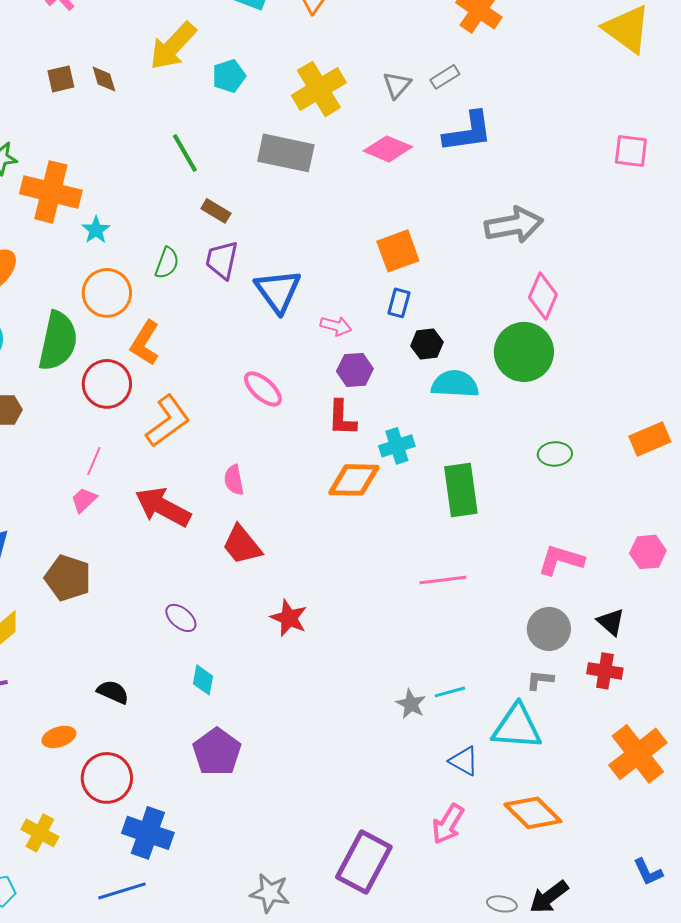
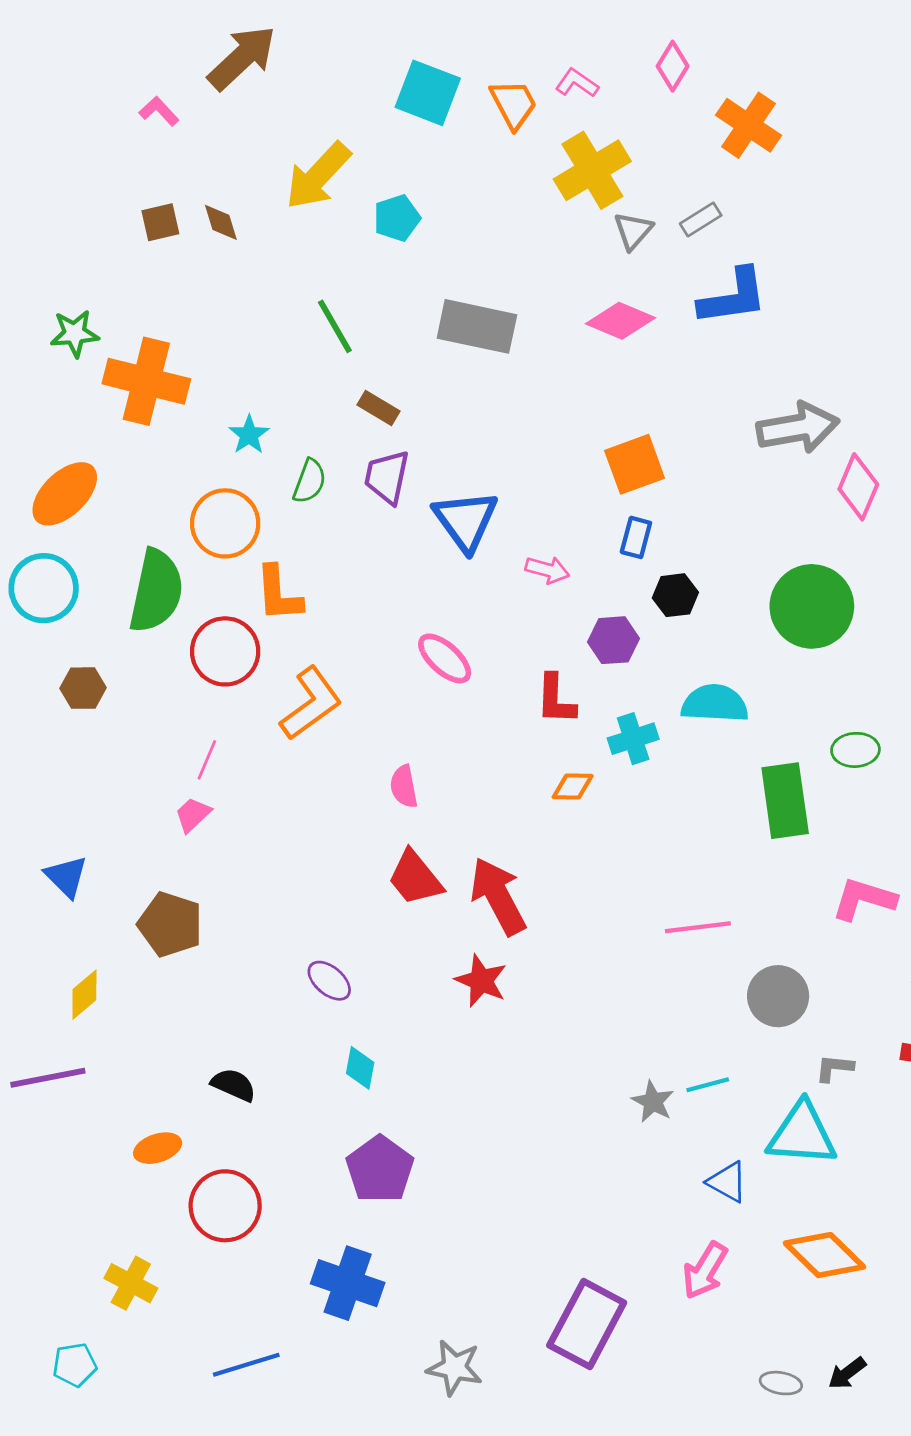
yellow cross: (319, 89) -> (592, 170), moved
cyan star: (96, 230) -> (249, 435), moved
pink diamond: (543, 296) -> (858, 487), moved
orange L-shape: (145, 343) -> (279, 594), turned -36
purple hexagon: (355, 370) -> (613, 640), moved
cyan semicircle: (455, 384) -> (715, 703), moved
orange diamond: (354, 480) -> (573, 787), size x0.6
green rectangle: (461, 490) -> (785, 801), moved
red arrow: (163, 507) -> (498, 896), moved, turned 34
gray circle: (549, 629) -> (778, 996), moved
blue cross: (148, 833) -> (348, 1283), moved
black arrow: (549, 897) -> (847, 1373), size x0.7

